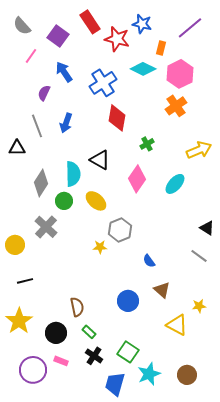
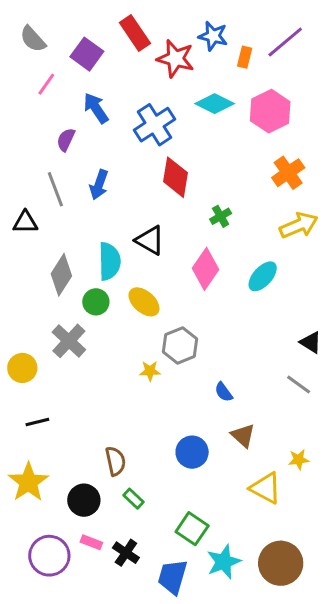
orange rectangle: (161, 48) -> (245, 57), moved
orange cross: (176, 106) -> (288, 173), moved
black cross: (94, 356) -> (126, 553), moved
brown circle: (187, 375) -> (281, 563), size x1.5

